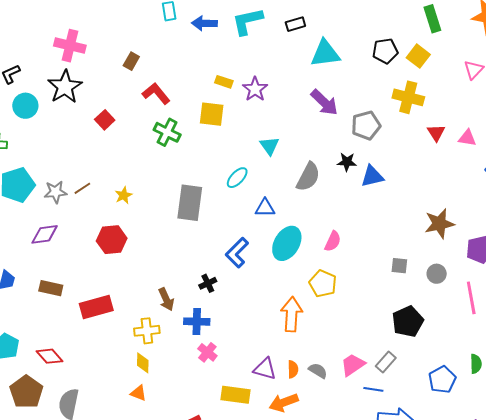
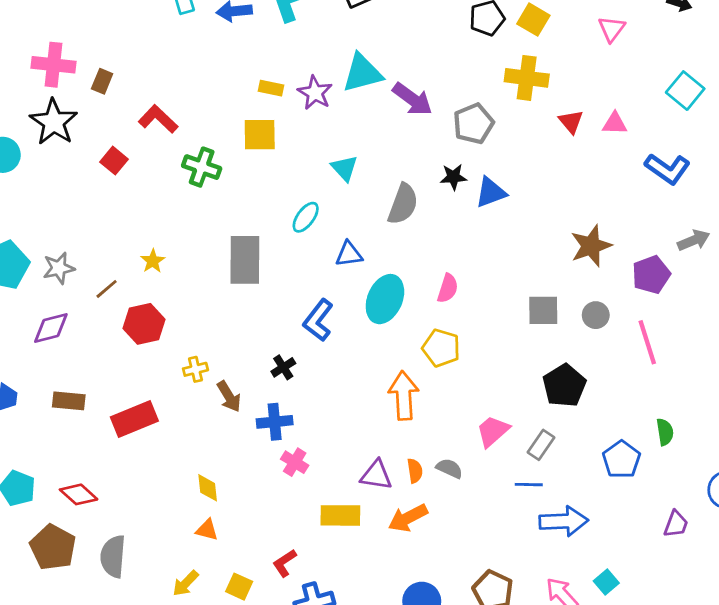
cyan triangle: (325, 53) -> (362, 73), moved
brown rectangle: (131, 61) -> (102, 81), moved
red L-shape: (156, 94) -> (158, 119), moved
brown line: (82, 188) -> (107, 289), moved
gray square: (399, 266) -> (543, 310), size x1.4
yellow cross: (147, 331) -> (196, 369), moved, size x0.7
pink trapezoid: (353, 365) -> (493, 431), moved

